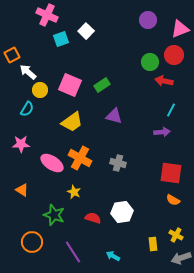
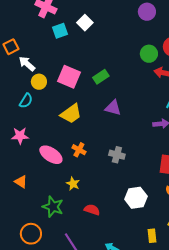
orange cross: (80, 158) -> (79, 150), size x0.6
white hexagon: (122, 212) -> (136, 198), moved

